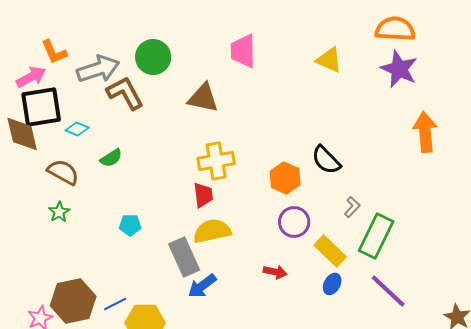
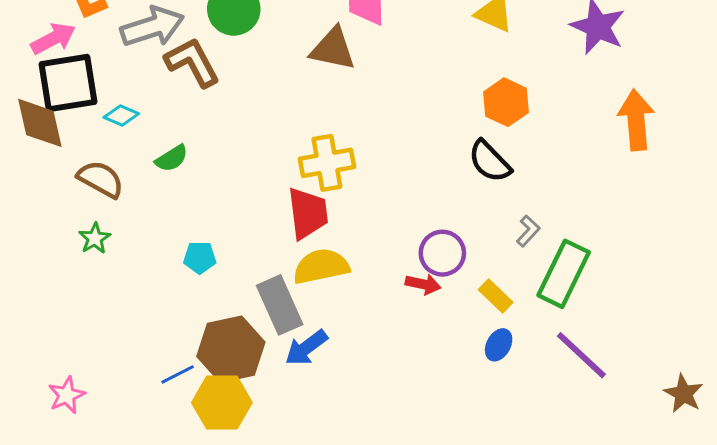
brown triangle: (203, 98) -> (333, 49), moved
orange hexagon: (285, 178) -> (506, 102), moved
red trapezoid: (203, 195) -> (308, 213), size x1.4
yellow rectangle: (330, 251) -> (496, 296), size x0.7
red arrow: (275, 272) -> (423, 284), moved
brown hexagon: (73, 301) -> (231, 349), moved

